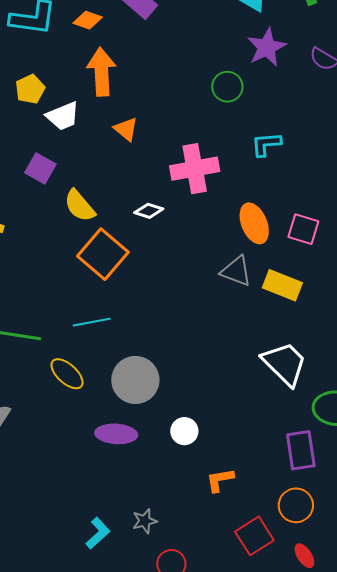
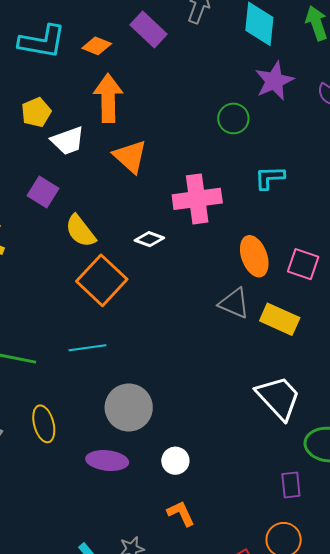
orange triangle: (126, 129) -> (130, 156), size x1.4
yellow ellipse: (67, 374) -> (44, 424), moved, turned 30
purple rectangle: (301, 450) -> (291, 485), size x0.7
orange L-shape: (220, 480) -> (181, 513), moved, turned 72

